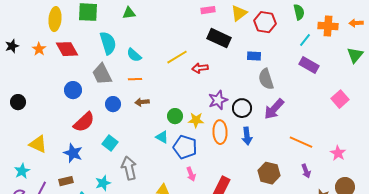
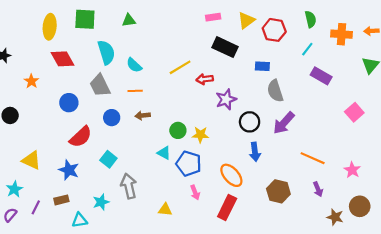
cyan line: (305, 40) -> (307, 49), moved
orange star: (39, 49) -> (31, 81), moved
purple star: (218, 100) -> (226, 99), moved
orange ellipse: (220, 132) -> (231, 175), moved, turned -40

